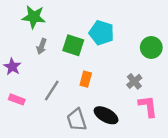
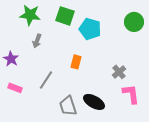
green square: (73, 45) -> (65, 16), moved
green circle: (151, 47) -> (134, 22), moved
orange rectangle: (86, 79) -> (76, 62), moved

